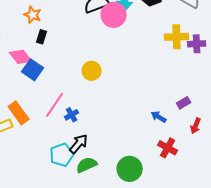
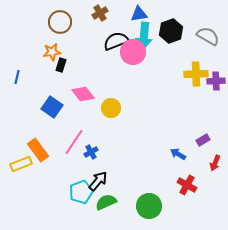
orange star: (33, 15) -> (52, 52), turned -30
black rectangle: (42, 37) -> (61, 65), moved
pink diamond: (21, 57) -> (83, 94), moved

